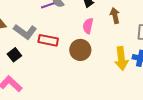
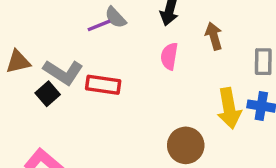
brown circle: (80, 50) -> (186, 145), moved
black square: (14, 55) -> (48, 94), moved

